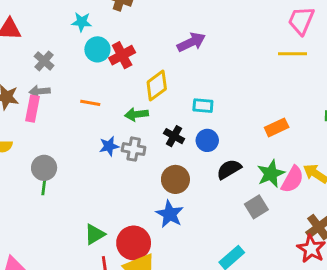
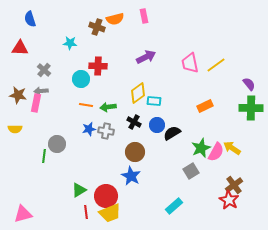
pink trapezoid: (301, 21) -> (190, 63), moved, turned -35
cyan circle: (97, 49) -> (81, 79), moved
yellow line: (292, 54) -> (216, 65), turned -36
red cross: (122, 55) -> (98, 66), turned 30
yellow diamond: (157, 86) -> (138, 93), moved
orange line: (90, 103) -> (86, 105), moved
orange rectangle: (277, 127) -> (205, 106), moved
gray circle: (44, 168) -> (57, 144), moved
black semicircle: (229, 169) -> (172, 133), moved

